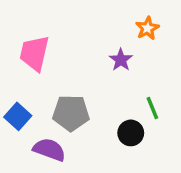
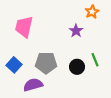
black circle: (131, 133) -> (77, 67), moved
purple semicircle: (49, 150) -> (33, 85), turned -36

